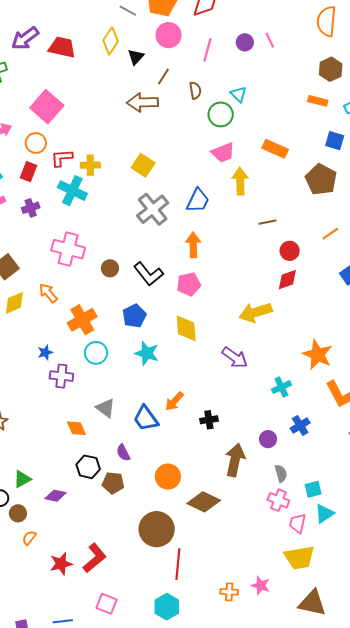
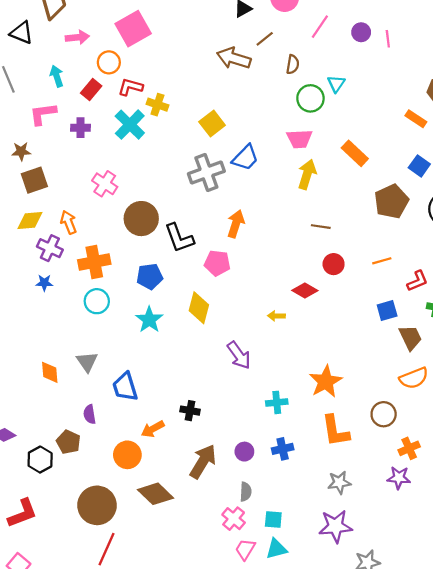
blue trapezoid: (198, 201) -> (245, 158), moved
pink cross: (68, 249) -> (105, 184), size x0.7
brown circle: (110, 268) -> (141, 219), size x1.8
red diamond: (287, 280) -> (305, 291), moved, turned 30
yellow arrow: (255, 312) -> (276, 316), size x0.5
purple cross: (61, 376) -> (50, 248), moved
orange arrow: (174, 401) -> (153, 429), moved
black hexagon: (88, 467) -> (40, 460), moved

